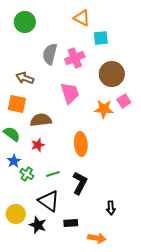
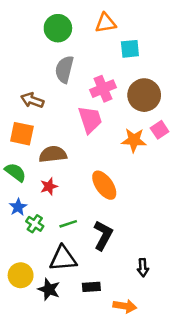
orange triangle: (82, 18) -> (106, 23), turned -36
green circle: (25, 22) -> (58, 28), moved
pink cross: (75, 58) -> (103, 89), moved
orange ellipse: (81, 144) -> (104, 185), turned -30
black triangle: (49, 201) -> (63, 259), turned -40

